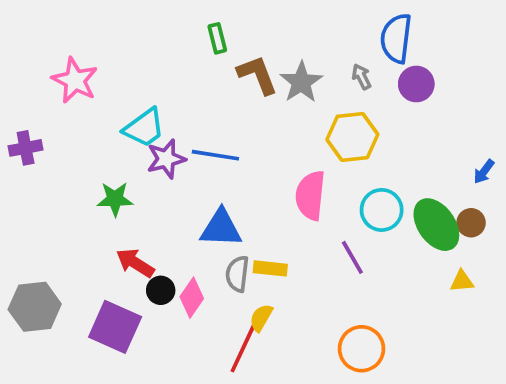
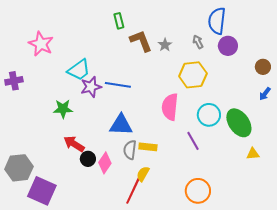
gray star: (301, 82) -> (165, 45), size x0.6
brown circle: (471, 223) -> (263, 67), moved
purple square: (115, 327) -> (42, 191), moved

